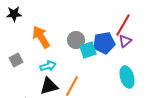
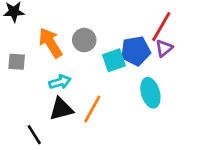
gray circle: (76, 40) -> (84, 40), moved
gray square: (16, 60) -> (17, 62), moved, turned 32
cyan ellipse: (127, 77) -> (150, 93), moved

